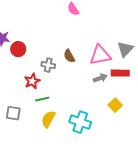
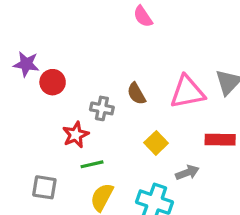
red rectangle: (120, 73) -> (220, 140), moved
gray arrow: (100, 78) -> (187, 173), moved
yellow square: (115, 105) -> (156, 143), moved

